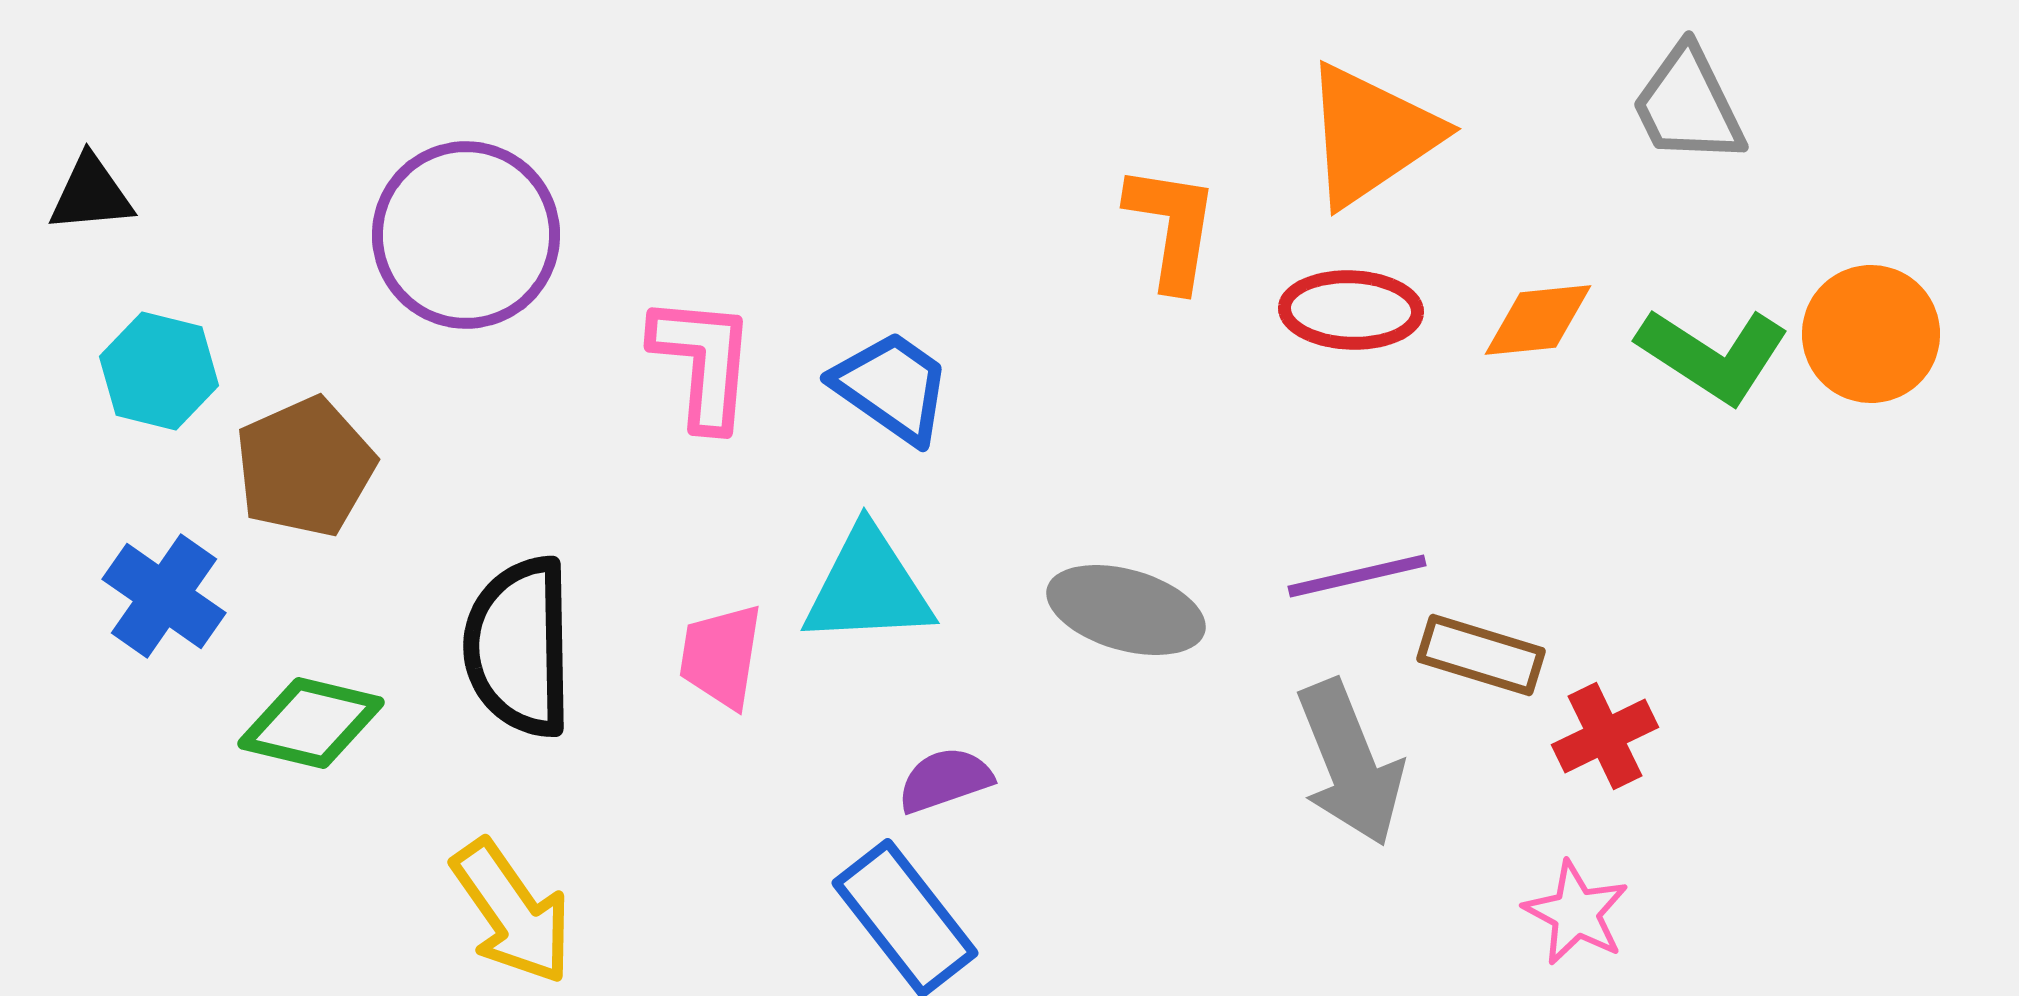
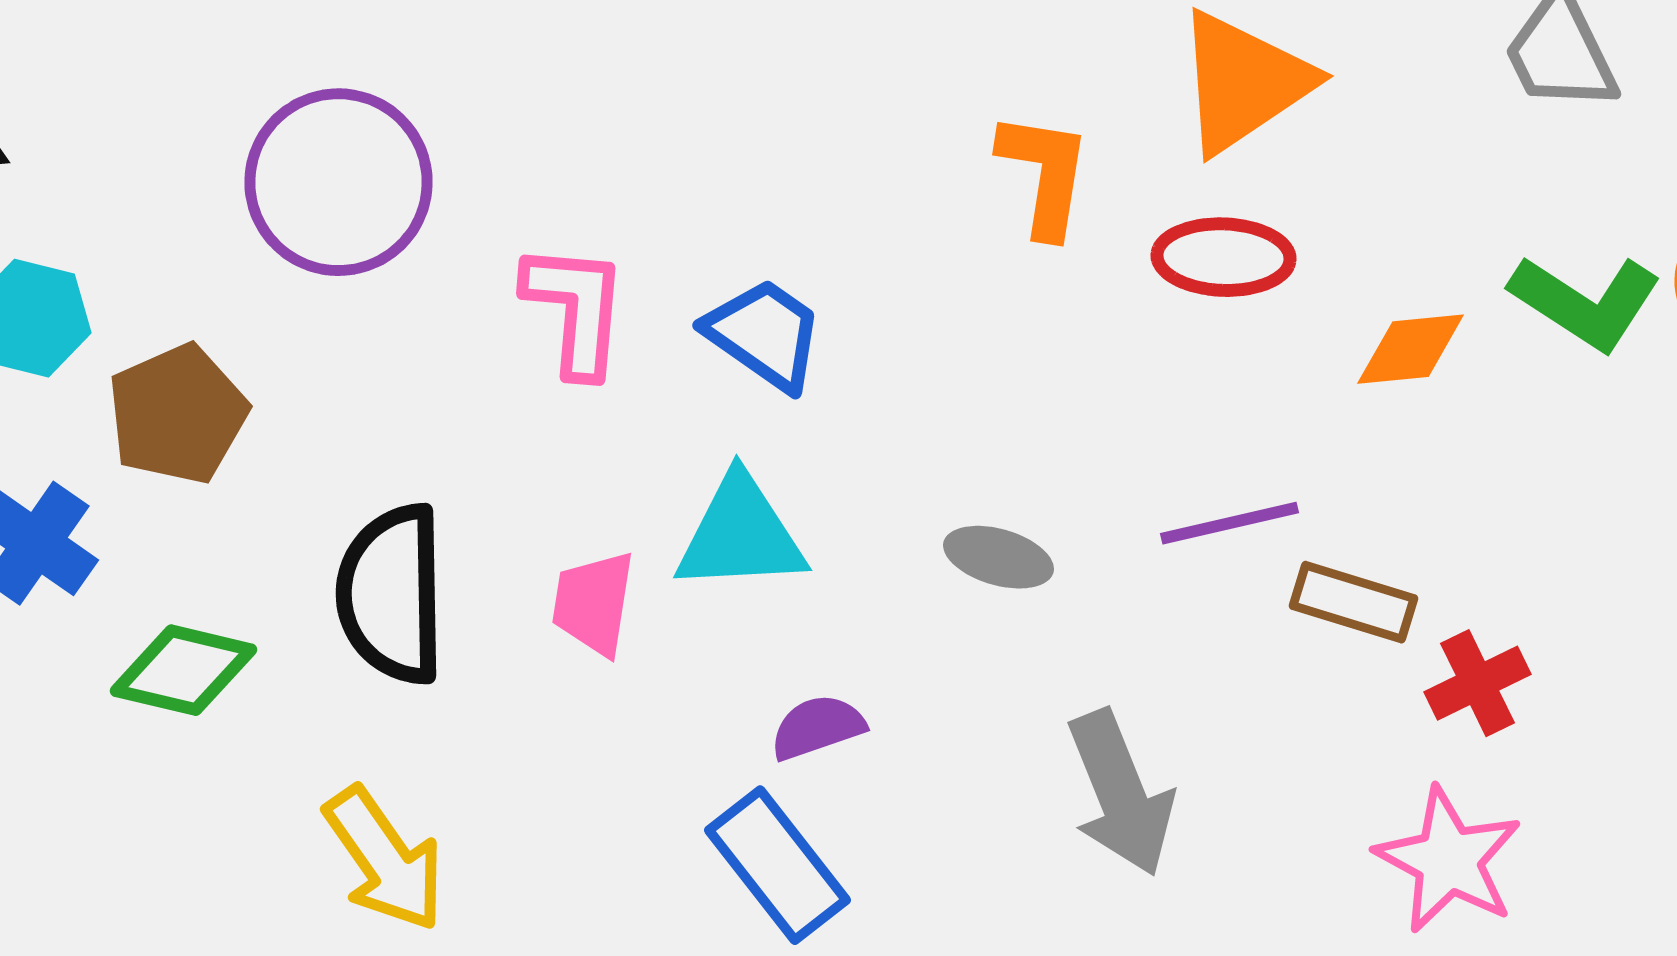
orange diamond: (1538, 320) -> (1411, 349), moved
gray ellipse: (1126, 610) -> (999, 557), size x0.7
gray arrow: (1350, 763) -> (1121, 793), moved
pink star: (1576, 913) -> (1449, 860), size x1.4

